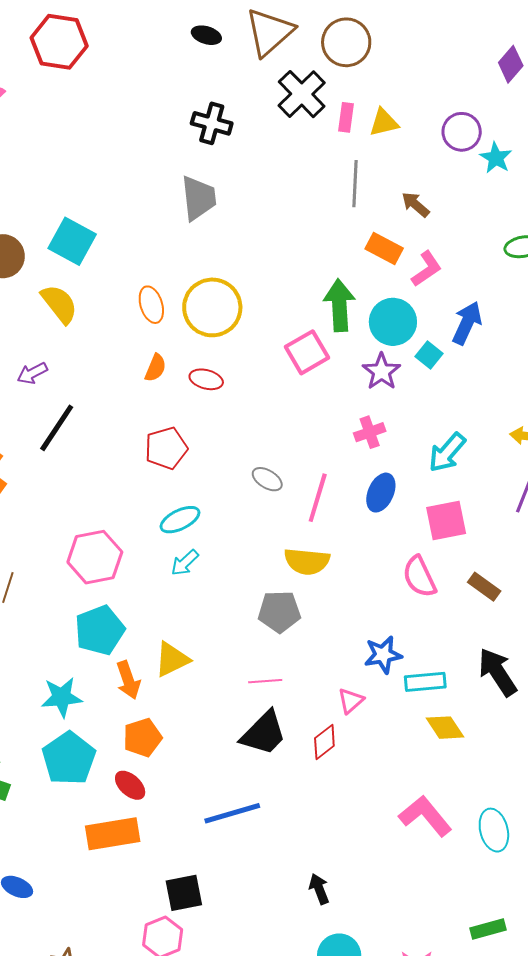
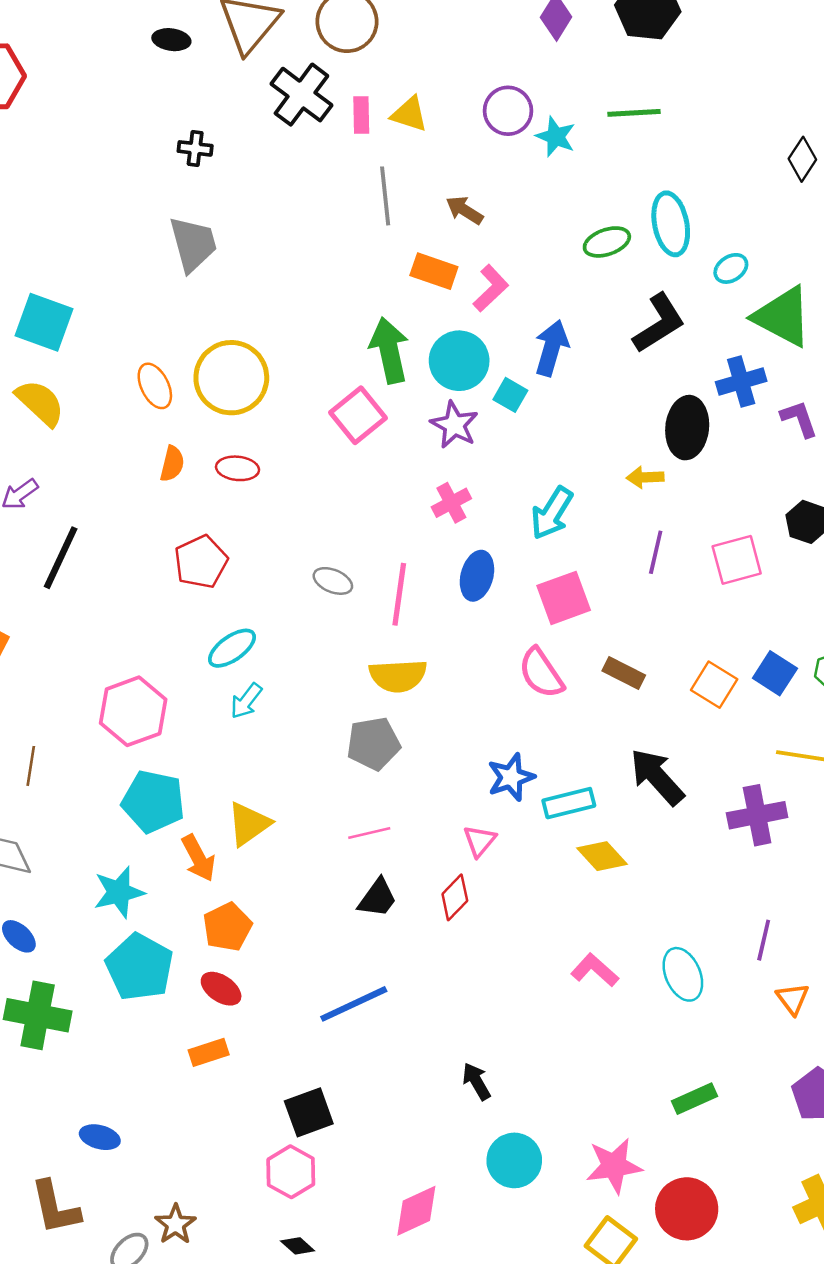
yellow triangle: (384, 122) -> (409, 114), turned 40
black cross: (212, 123) -> (195, 148), size x0.7
cyan pentagon: (100, 630) -> (153, 801), turned -30
black trapezoid: (264, 733) -> (377, 898), size x0.7
pink L-shape: (425, 816) -> (595, 970), size x0.7
orange rectangle: (113, 834) -> (209, 1052), size x0.6

